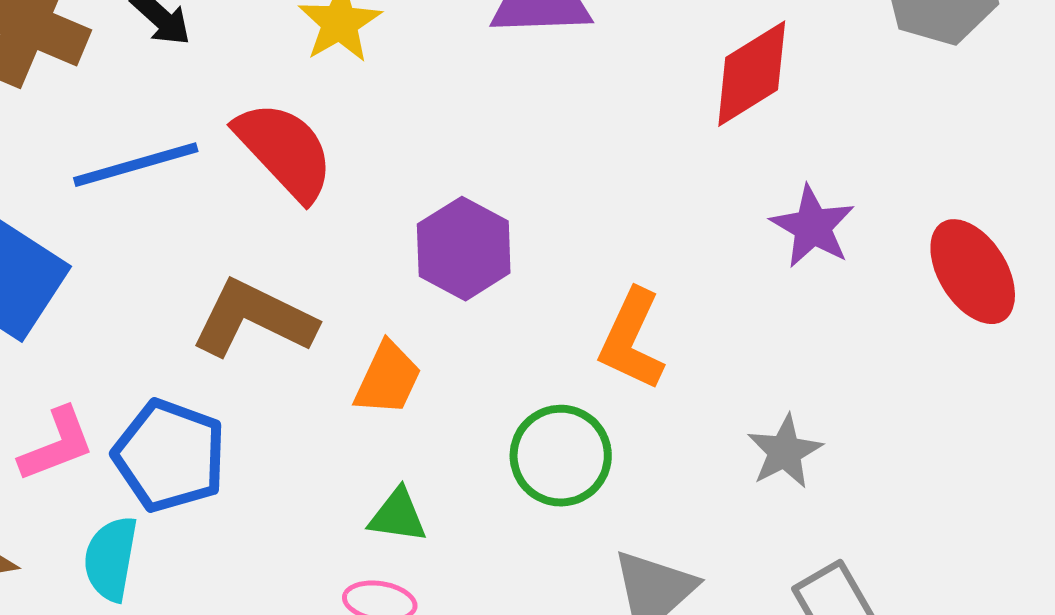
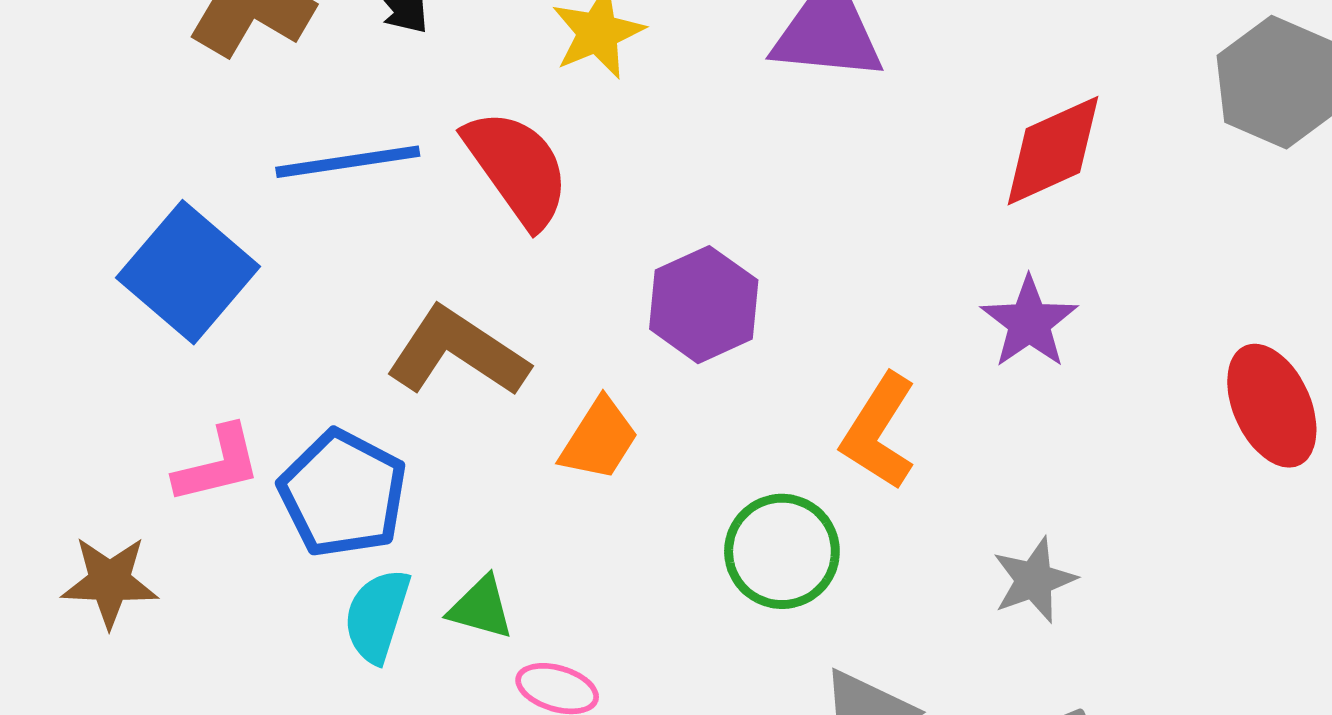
purple star: (813, 227) -> (1029, 322), moved
green triangle: (398, 516) -> (481, 608), moved
cyan semicircle: (111, 559) -> (377, 616), moved

